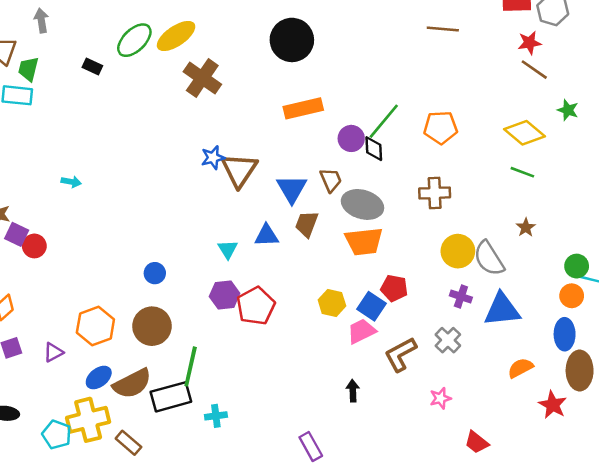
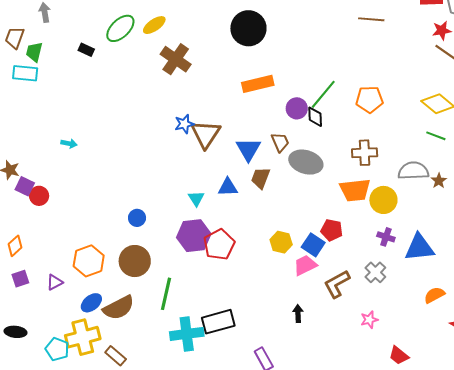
yellow ellipse: (176, 36) -> (154, 25), size x0.7
orange trapezoid: (364, 241) -> (355, 190), moved
gray semicircle: (489, 258) -> (413, 171), moved, turned 120
purple hexagon: (225, 295) -> (194, 236), size x1.4
black rectangle: (171, 397) -> (218, 322), moved
cyan cross: (216, 416) -> (187, 334), size x1.8

